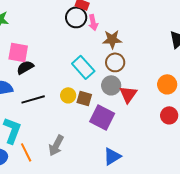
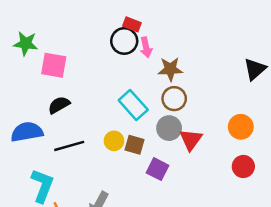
pink square: (18, 52) -> (54, 65), moved
purple square: (102, 117) -> (158, 169), size x0.7

